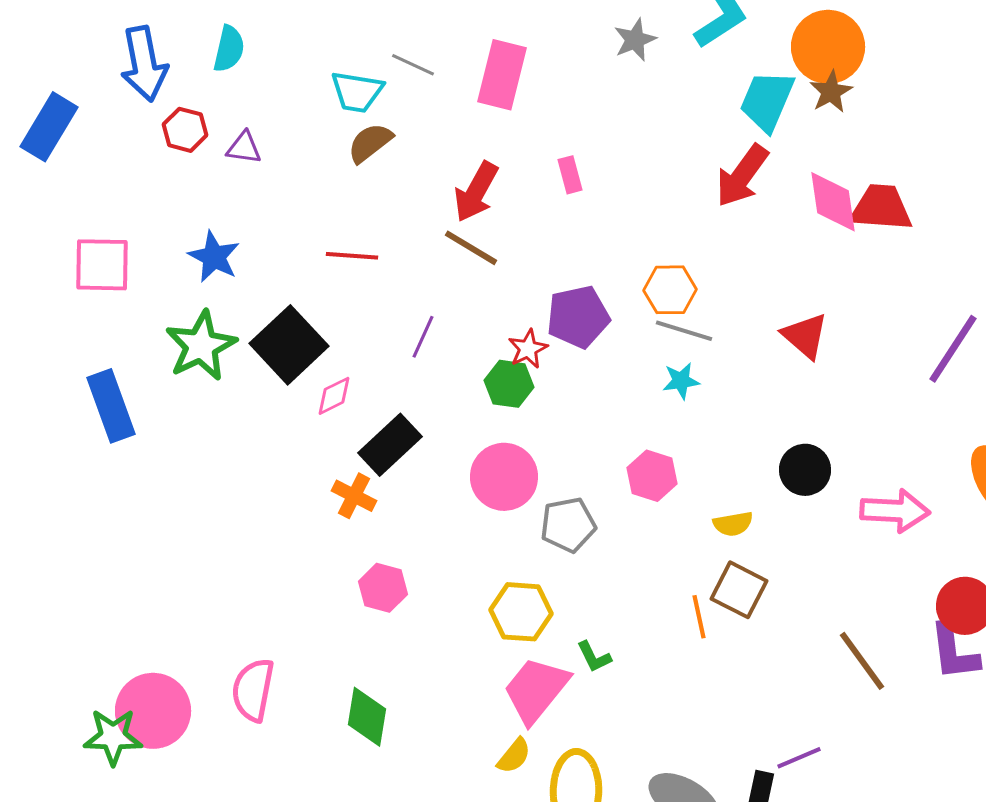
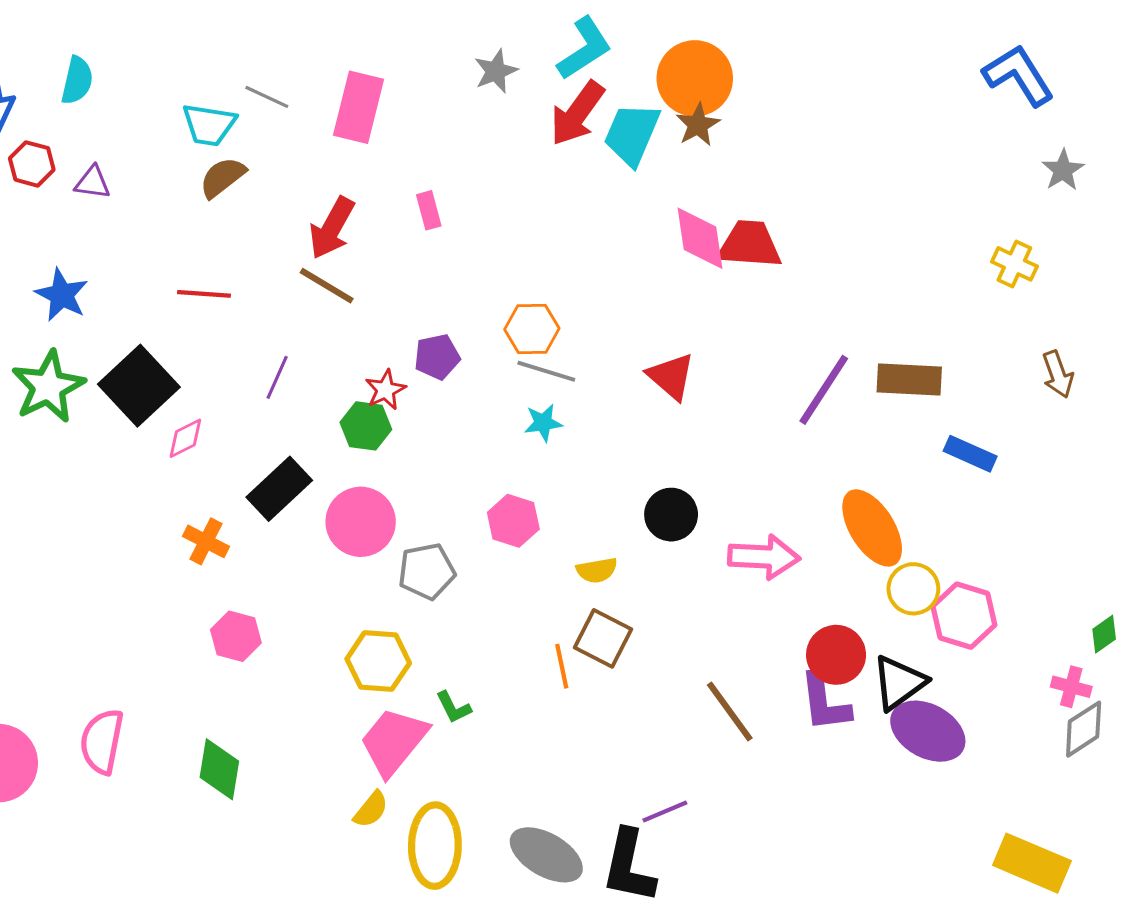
red arrow: (742, 176) -> (577, 113), moved
purple pentagon: (578, 317) -> (437, 357), size x0.7
black rectangle: (390, 445) -> (279, 489), moved

